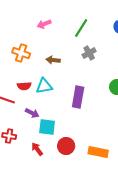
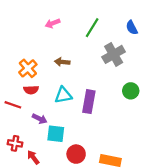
orange cross: (21, 53) -> (28, 68), moved, turned 30
gray cross: (89, 53) -> (114, 54), moved, size x1.5
cyan triangle: (44, 86) -> (63, 95), moved
red arrow: (37, 149) -> (33, 157), moved

